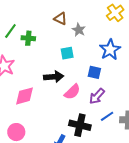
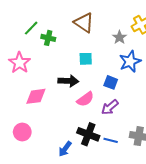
brown triangle: (60, 19) -> (84, 23), size x1.5
gray star: (79, 30) -> (119, 37), moved
blue line: (107, 116) -> (111, 140), moved, turned 40

